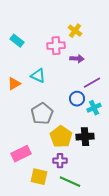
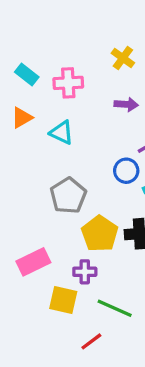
pink cross: (56, 46) -> (68, 83), moved
orange triangle: (14, 84) -> (22, 118), moved
purple cross: (60, 161) -> (85, 272), moved

